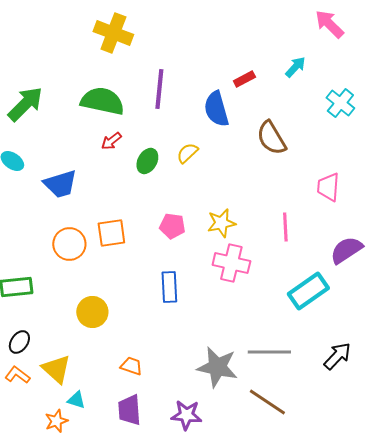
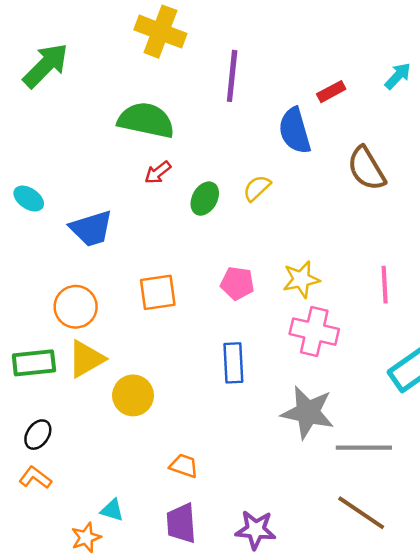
purple line: (159, 89) -> (232, 76), moved
green arrow: (25, 104) -> (46, 66), moved
orange circle: (69, 244) -> (76, 307), moved
gray star: (217, 367) -> (308, 412), moved
yellow triangle: (56, 369) -> (86, 359), moved, turned 48

